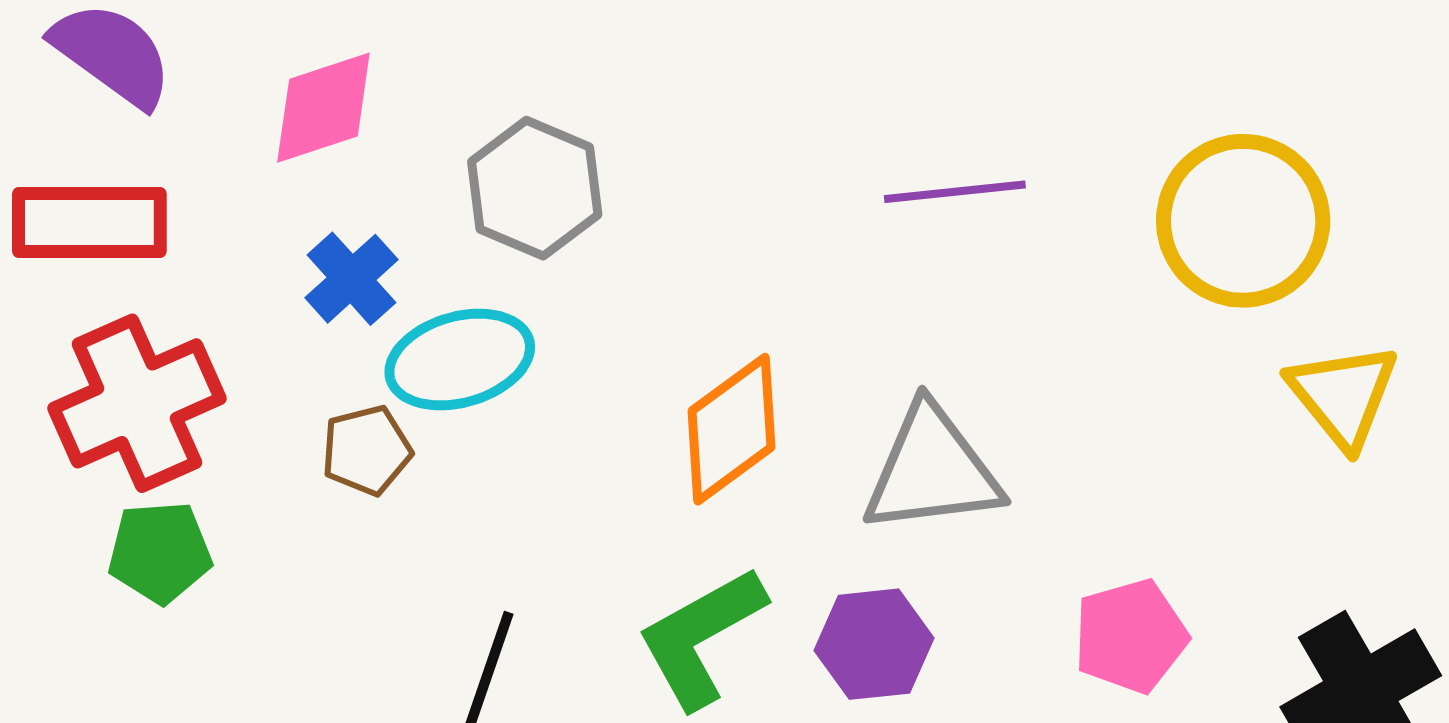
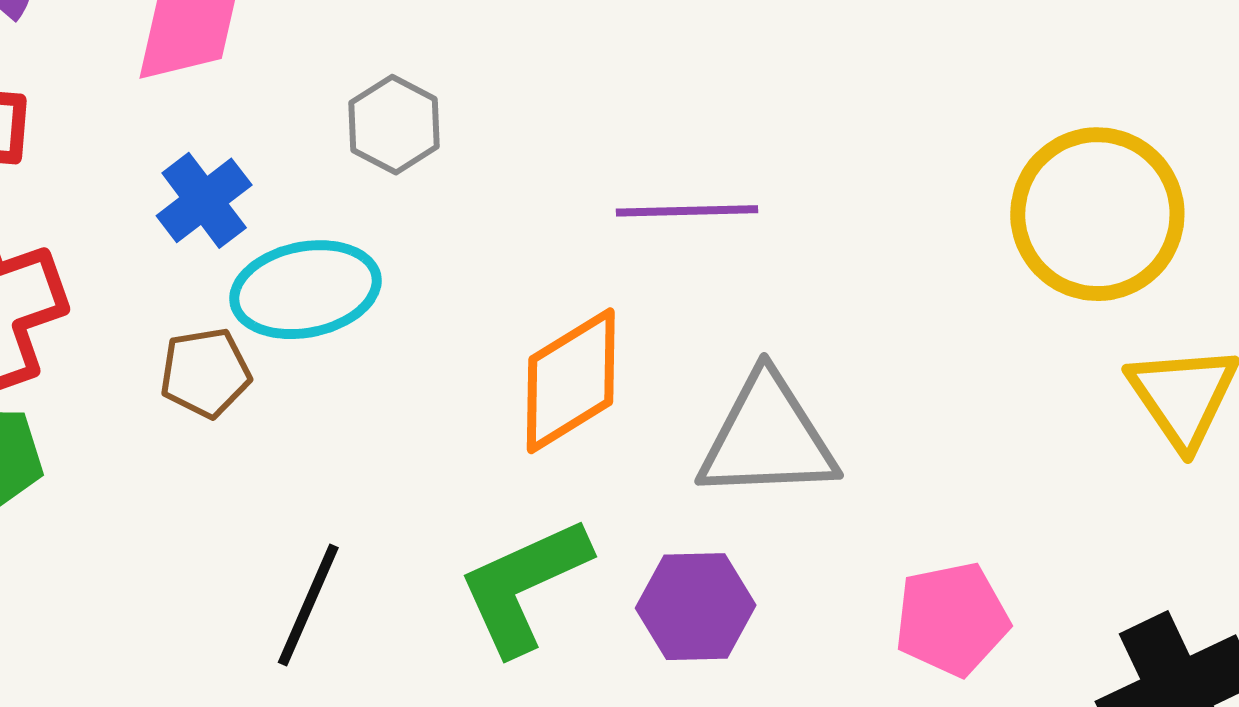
gray hexagon: (535, 188) -> (394, 125), size x0.7
purple line: (955, 192) -> (687, 211), moved

